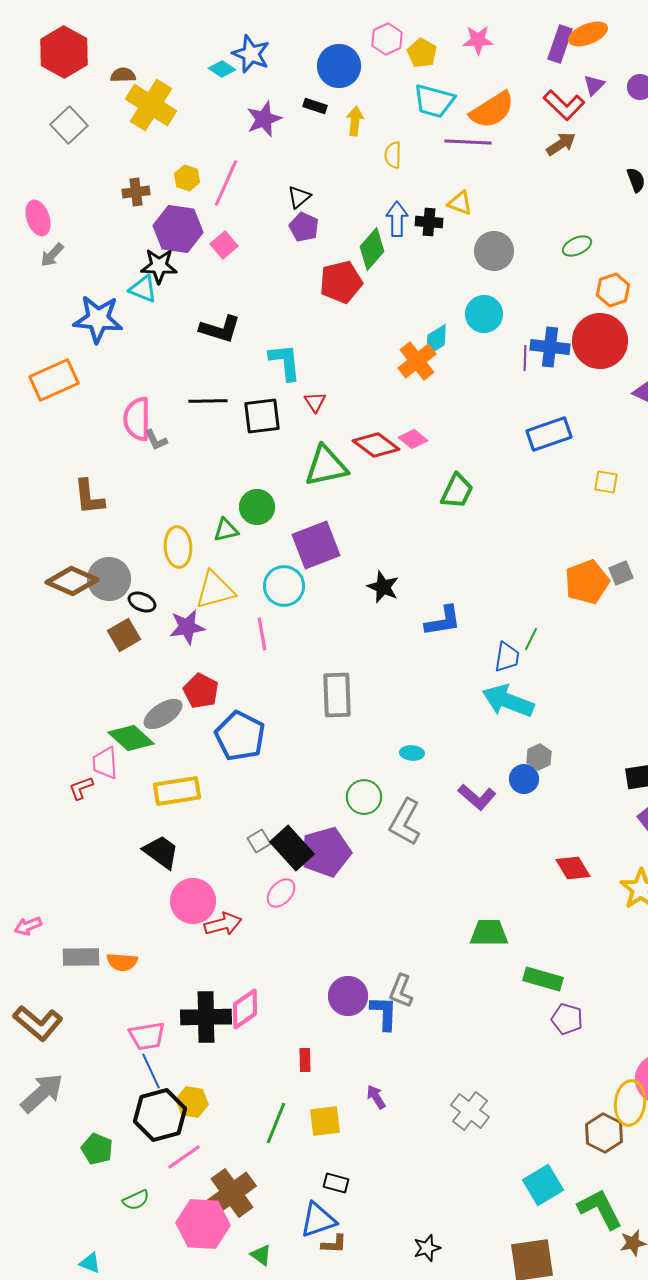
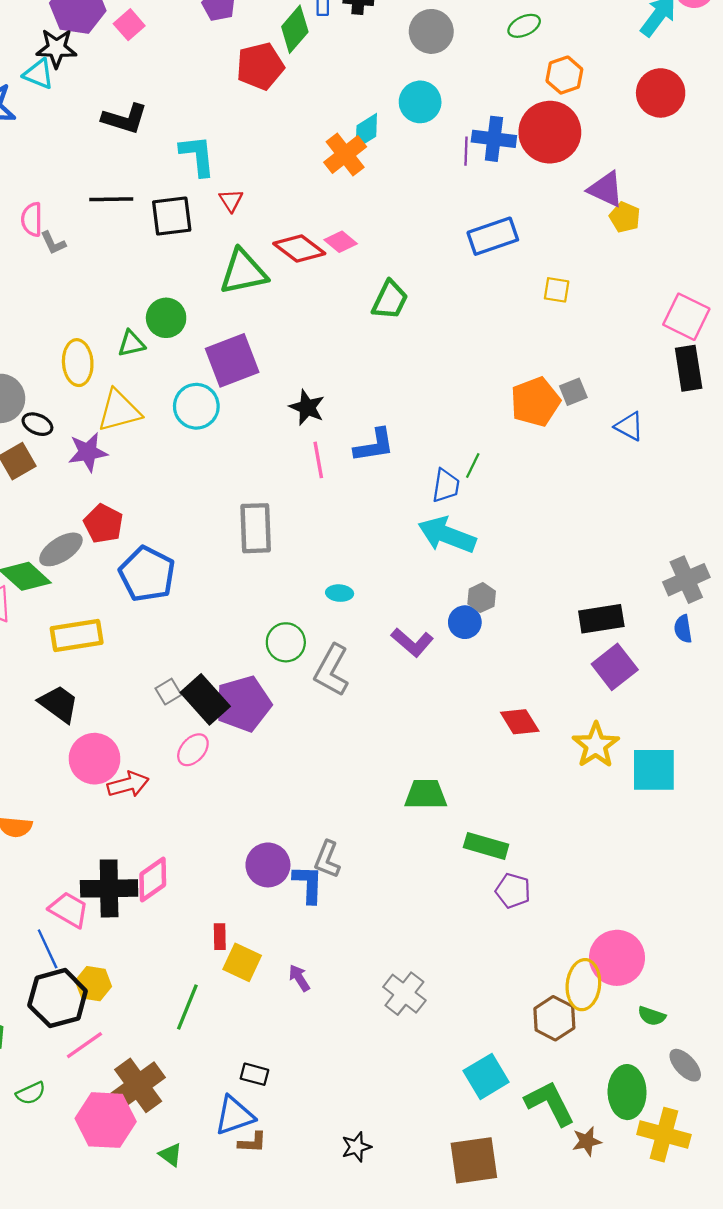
pink semicircle: (137, 419) -> (32, 219), size x0.7
pink line: (262, 634) -> (318, 460), moved
pink trapezoid: (147, 1036) -> (69, 910), moved, turned -141
yellow square: (325, 1121) -> (242, 962), moved, turned 32

